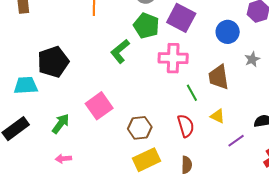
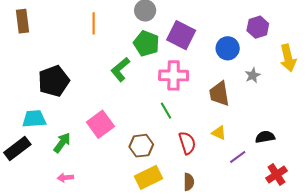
cyan trapezoid: (26, 85) -> (34, 119), moved
green line: (192, 93) -> (166, 111), moved

